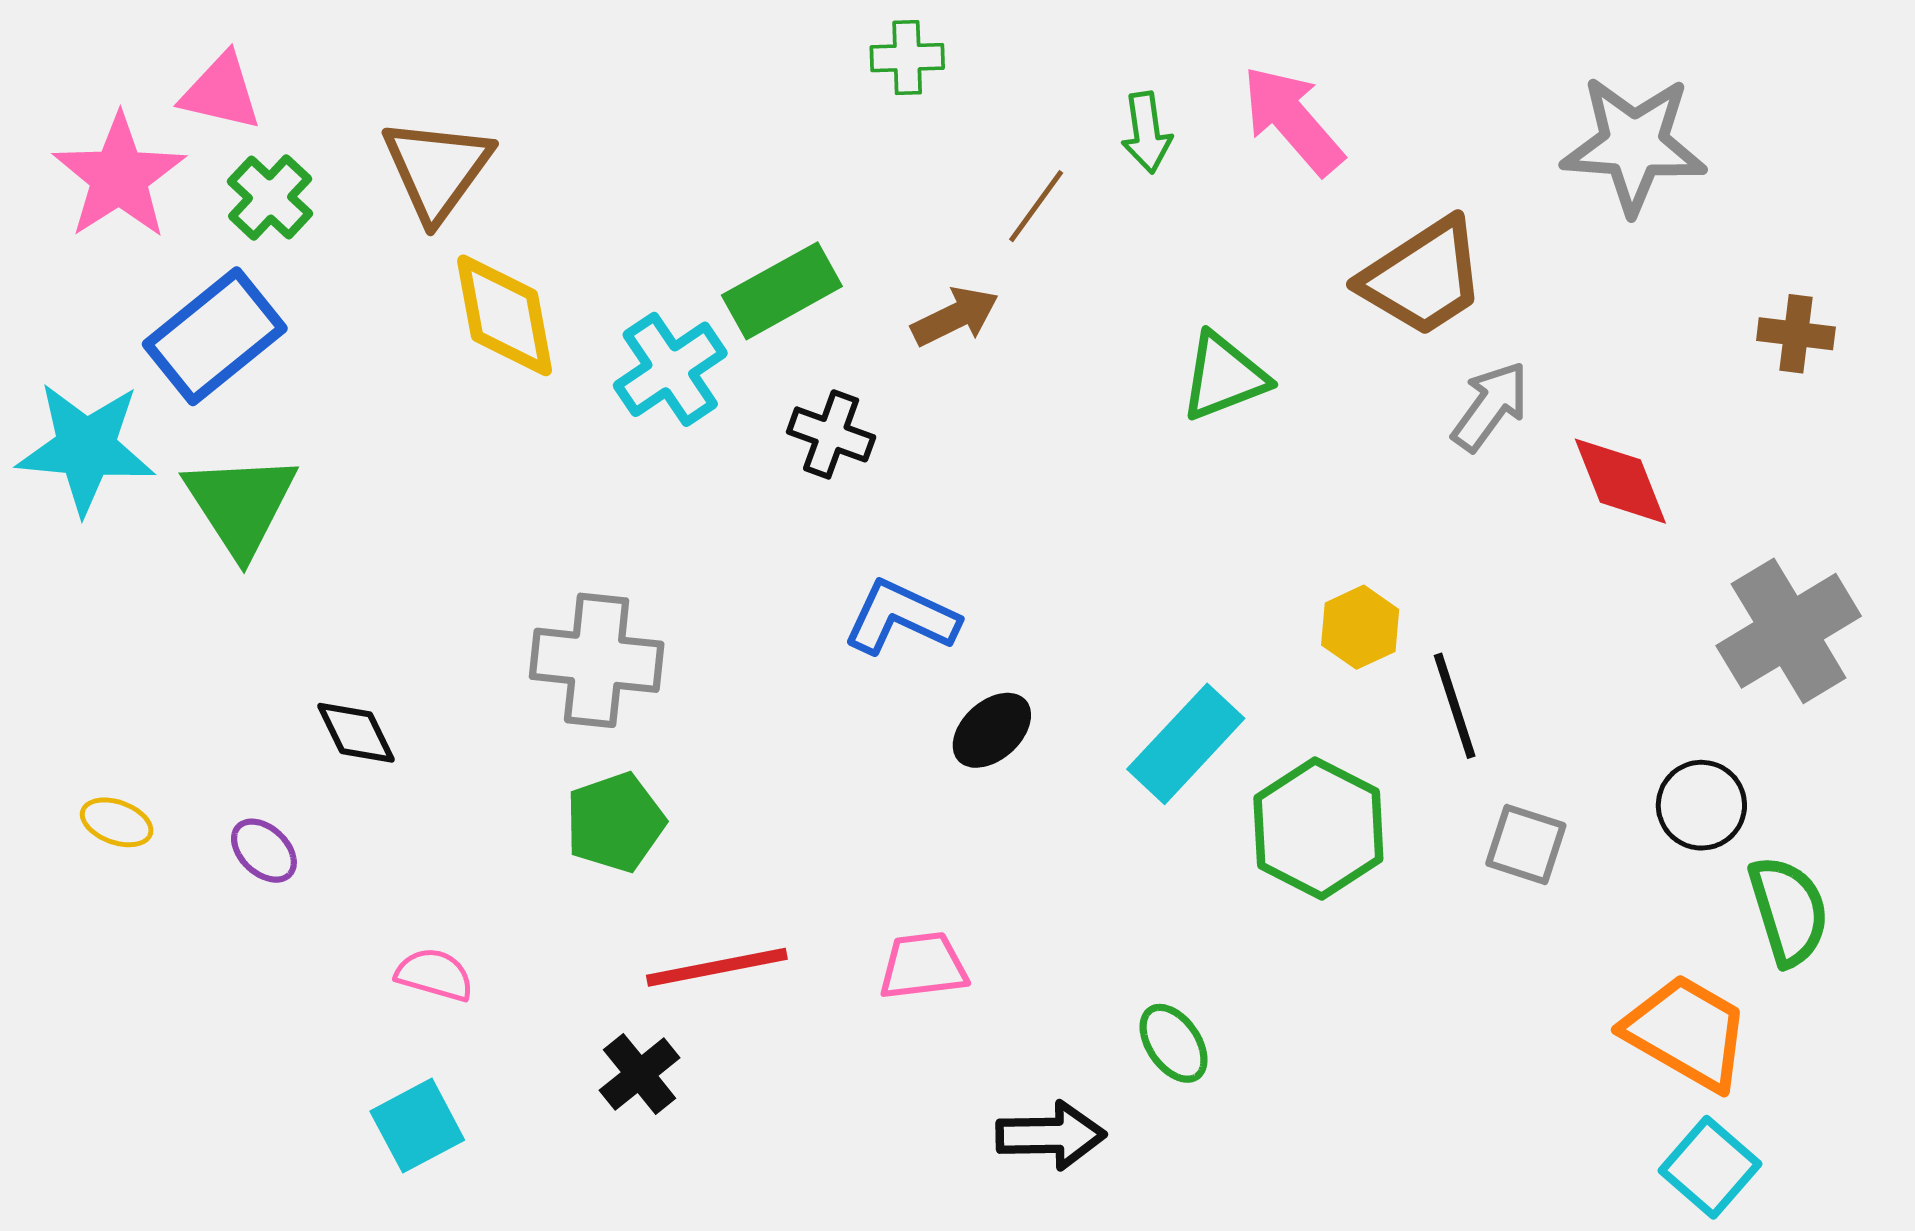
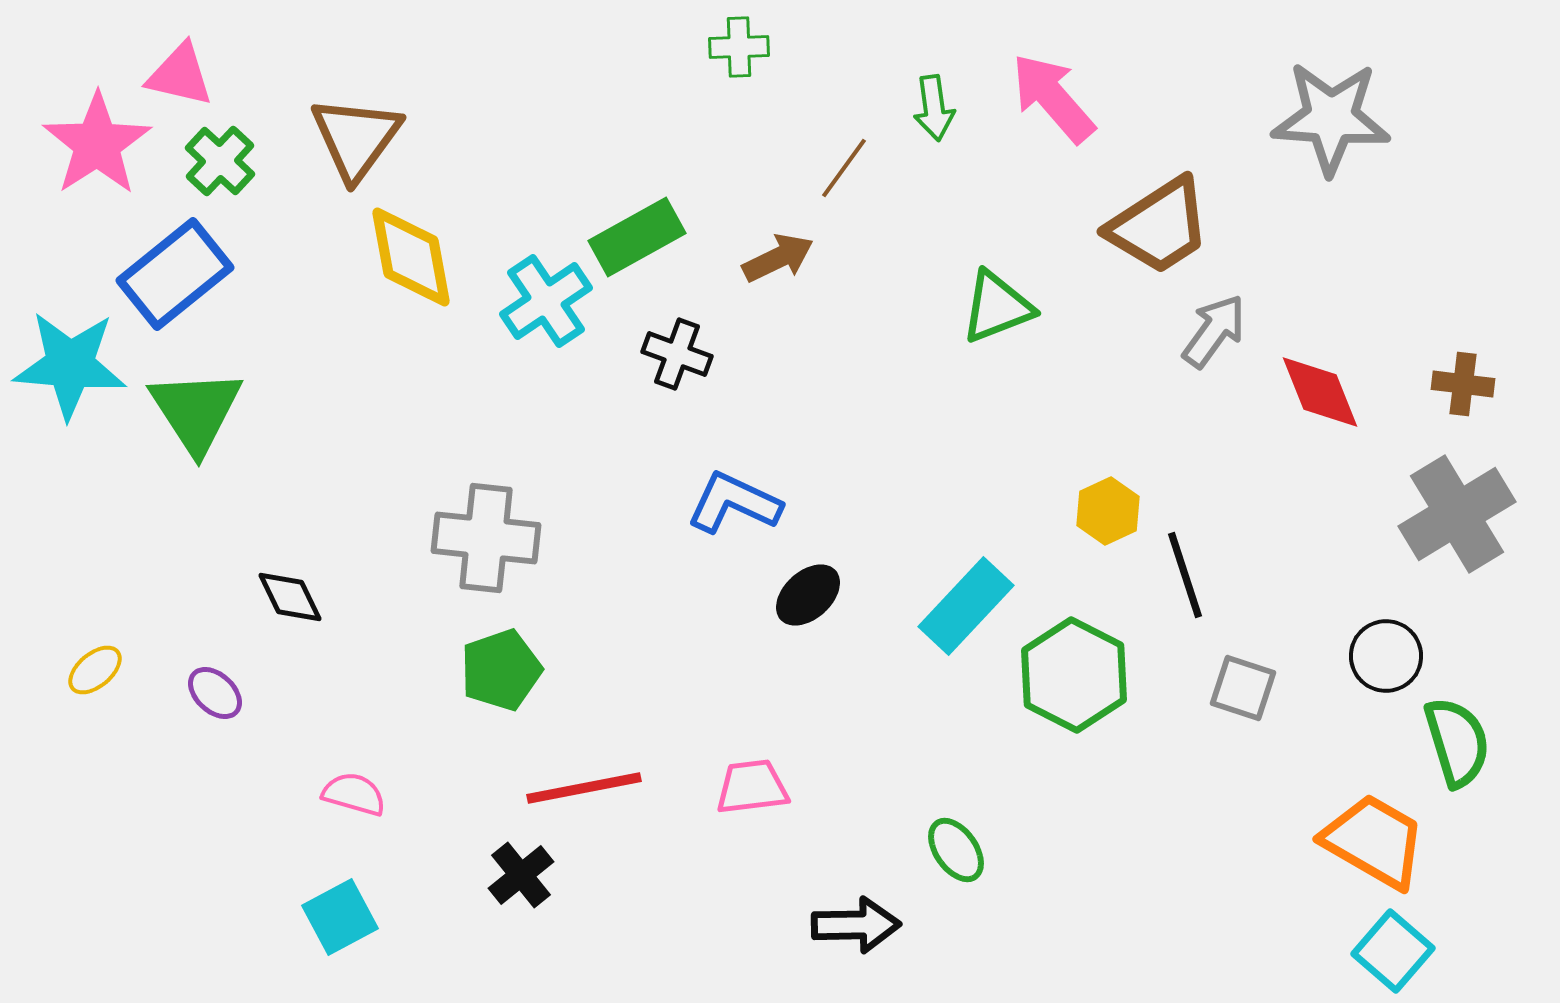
brown cross: (1796, 334) -> (1463, 384), moved
yellow ellipse: (117, 822) -> (95, 670), turned -60

